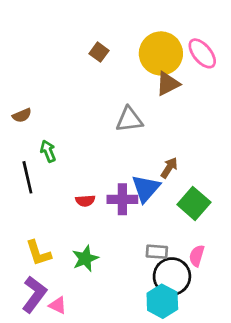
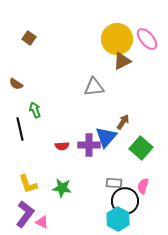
brown square: (99, 52) -> (29, 38), moved
brown semicircle: (22, 115) -> (16, 84), turned 56
green star: (85, 259) -> (62, 188), turned 30

